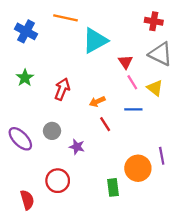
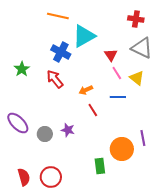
blue cross: (26, 31) -> (61, 52), moved
red arrow: (62, 89) -> (55, 79), turned -60
gray circle: (52, 131) -> (45, 134), moved
red circle: (58, 181) -> (51, 177), moved

